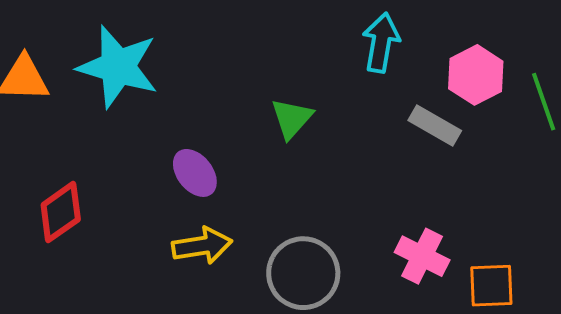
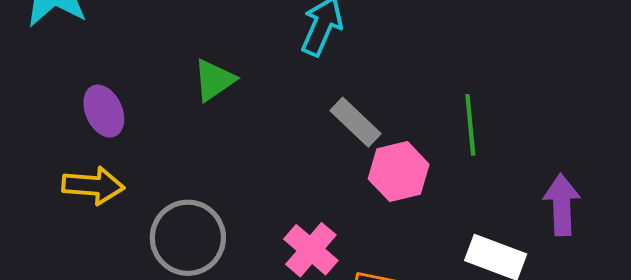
pink hexagon: (476, 75) -> (399, 172), moved

